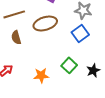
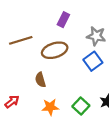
brown semicircle: (16, 37) -> (40, 80), moved
green square: (69, 65) -> (81, 106), moved

